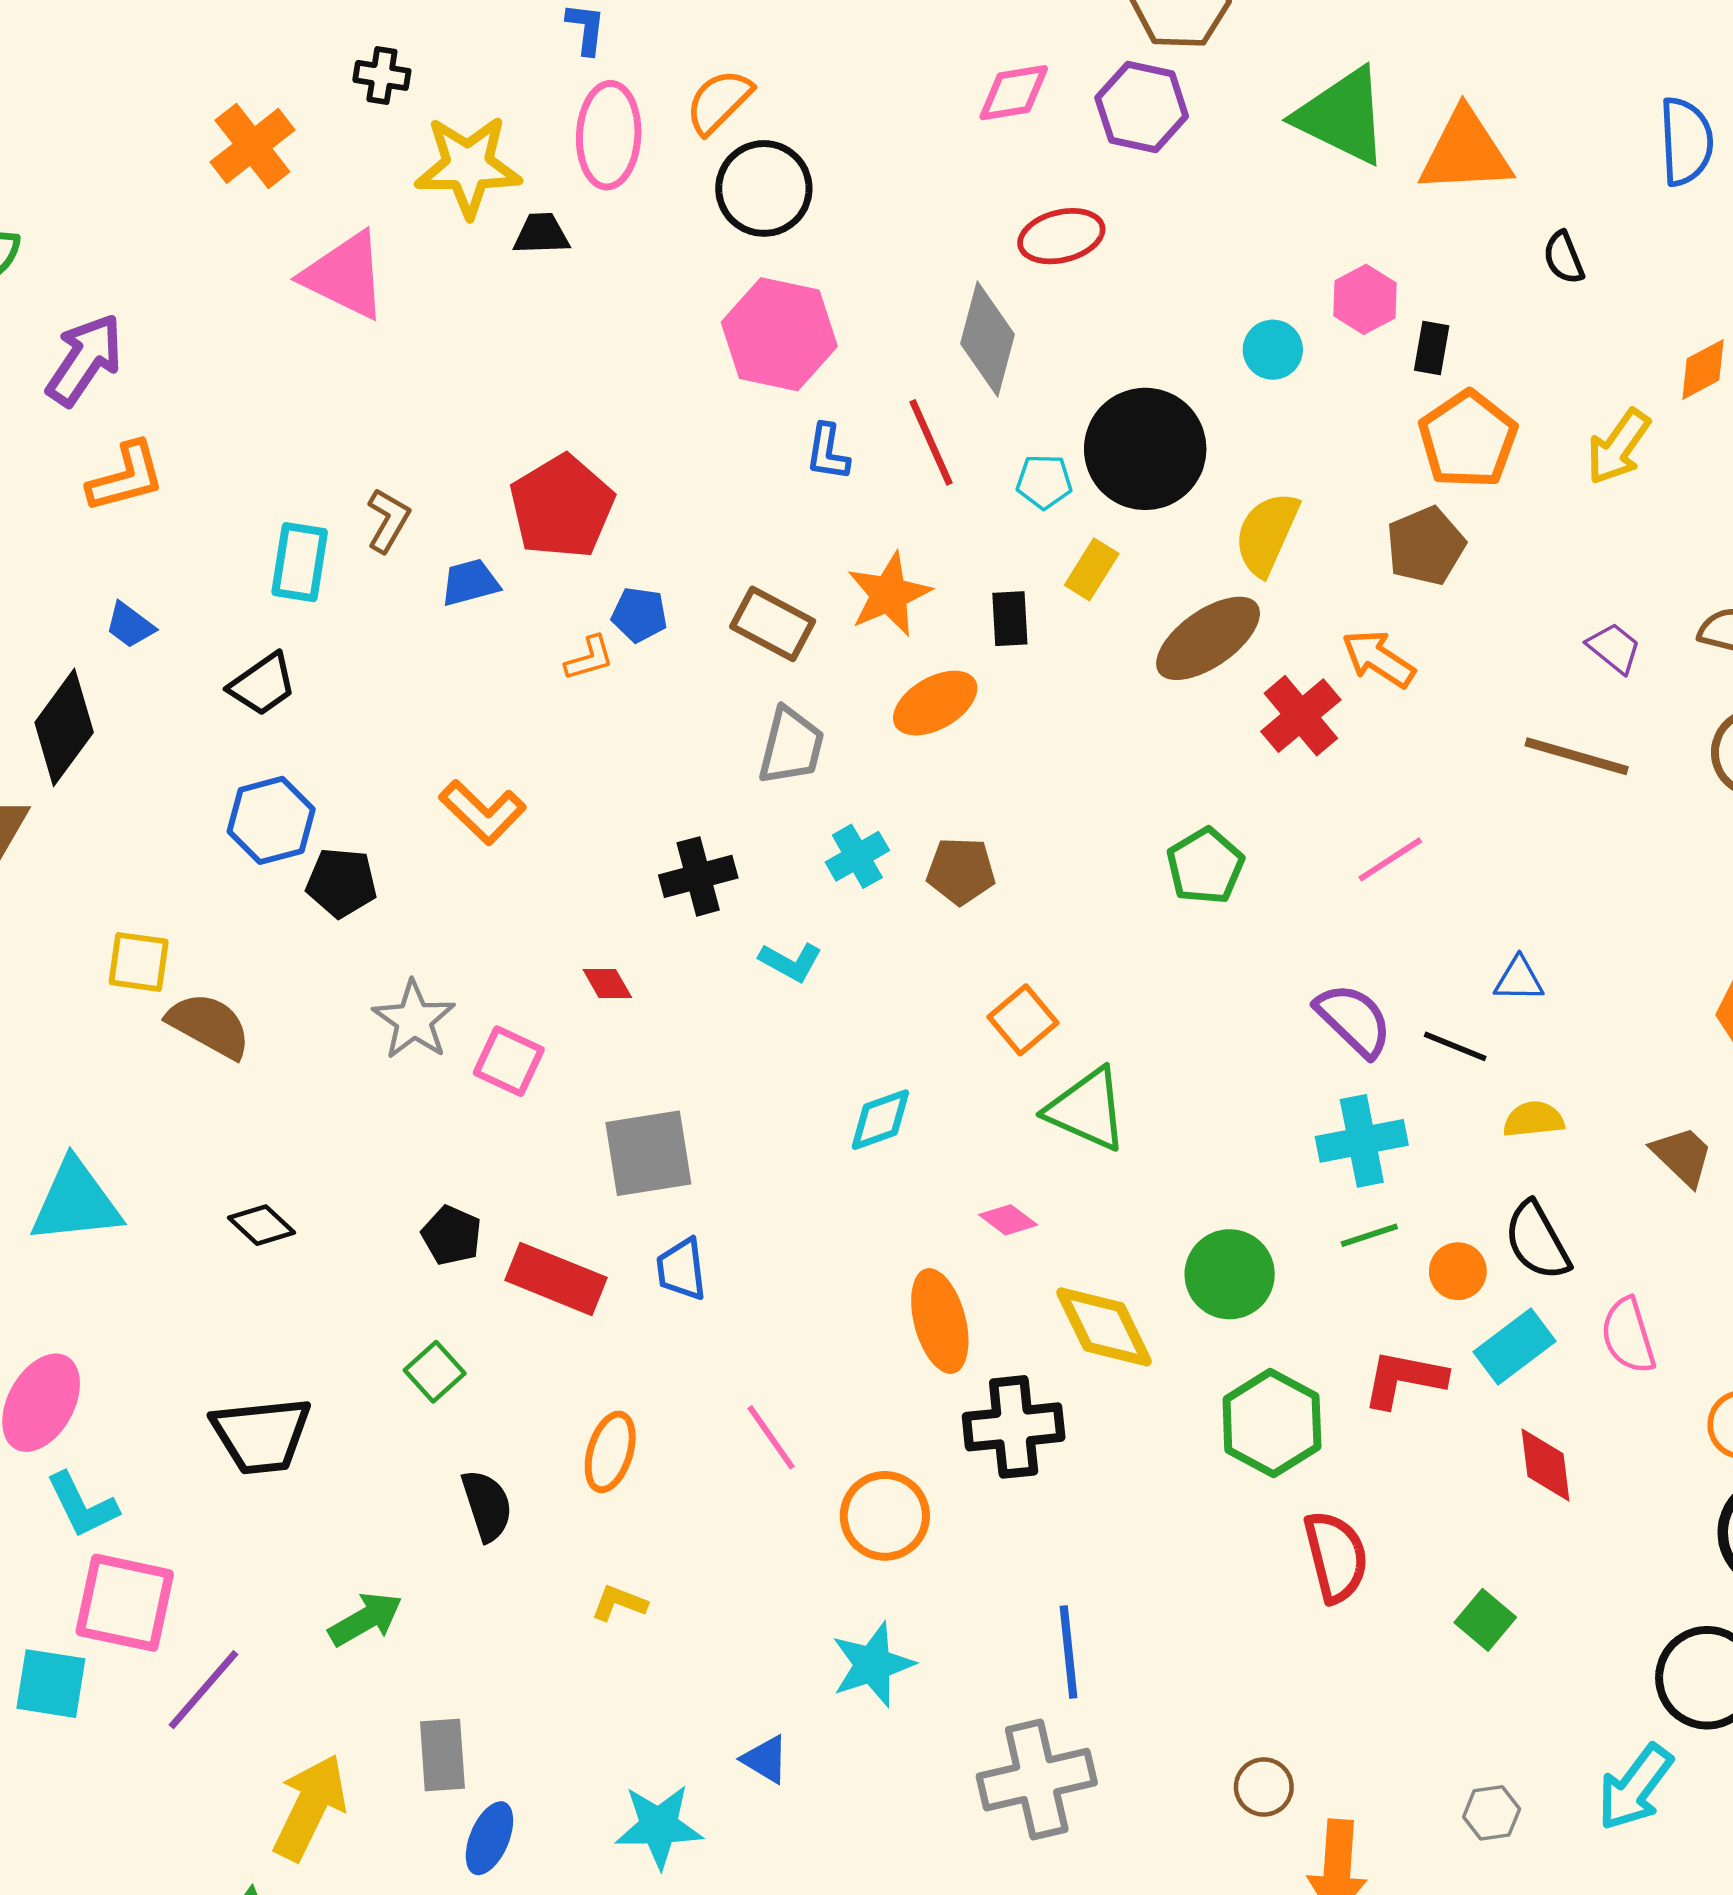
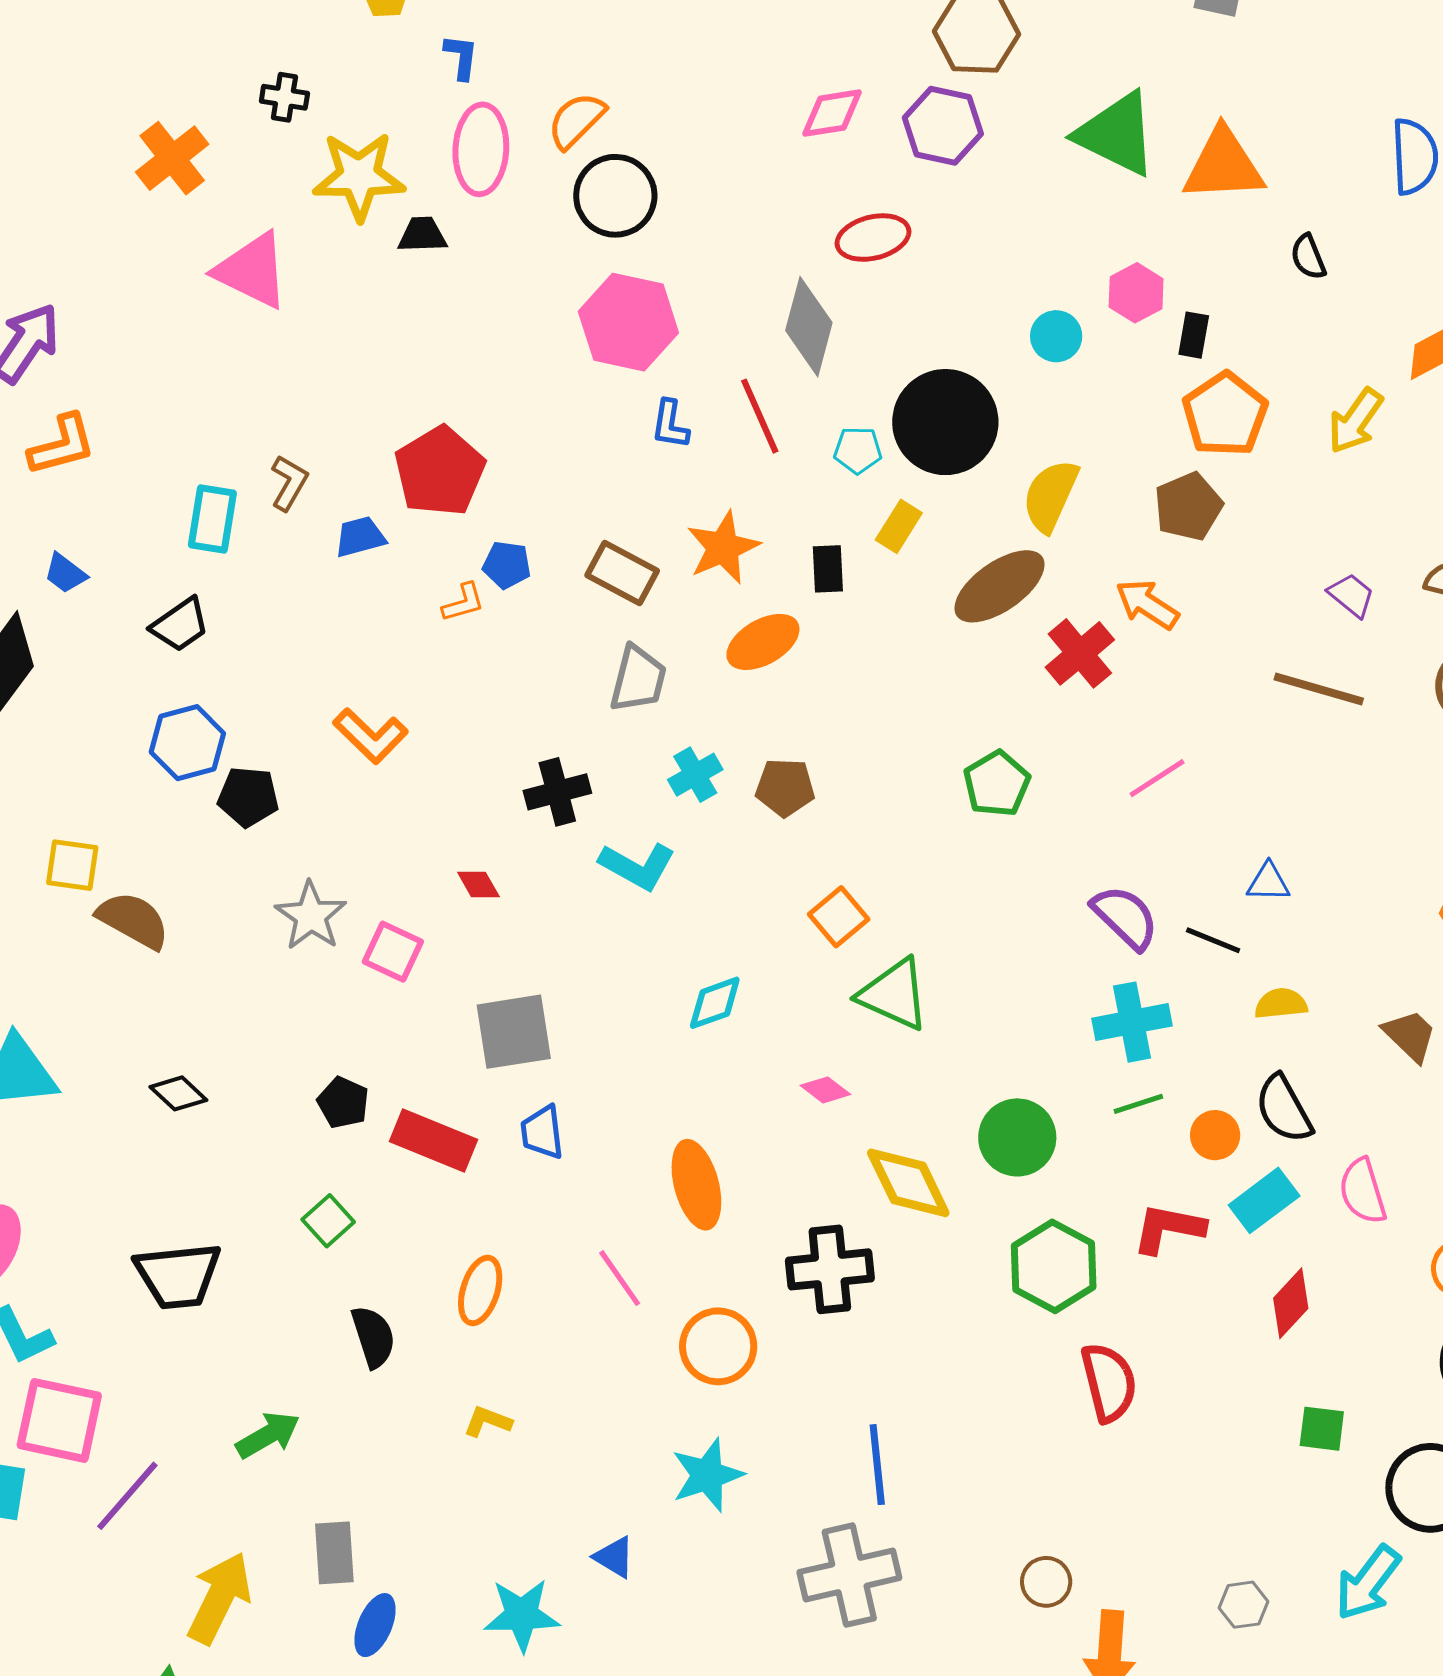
cyan L-shape: (791, 962) -> (637, 866), size x1.4
orange ellipse: (940, 1321) -> (696, 1185), moved
red diamond: (1546, 1465) -> (1291, 1303), turned 50
green square: (1485, 1620) -> (1322, 1429), moved, turned -33

